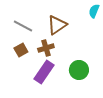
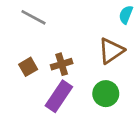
brown triangle: (57, 25) -> (111, 51), moved
gray line: (23, 26) -> (33, 17), moved

